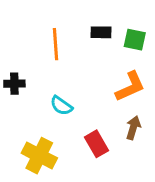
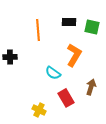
orange L-shape: (130, 87) -> (74, 55), moved, turned -35
cyan semicircle: (61, 106) -> (53, 73), moved
yellow cross: (39, 156) -> (39, 110), moved, size x0.6

